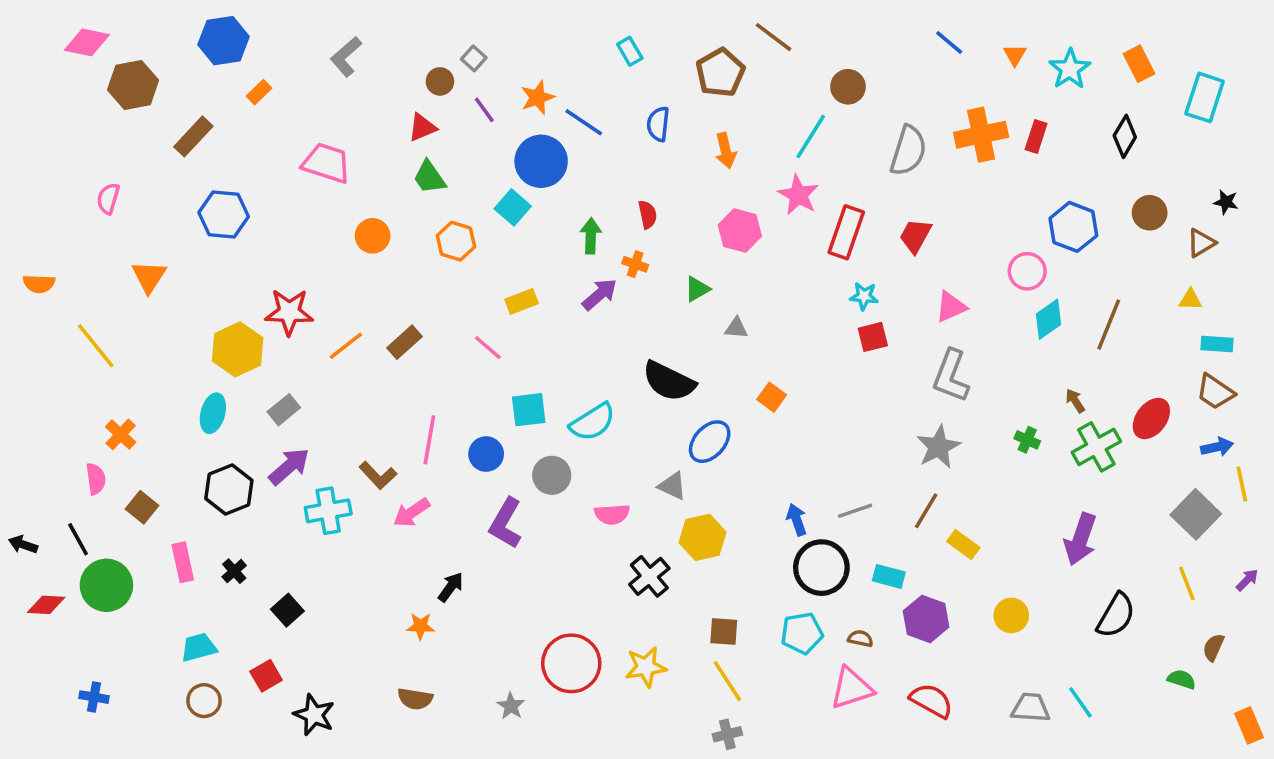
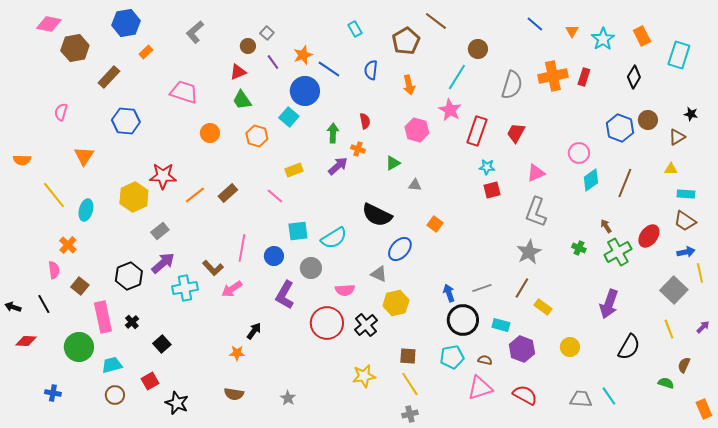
blue hexagon: (1073, 227) -> (620, 128), moved
cyan ellipse: (213, 413) -> (86, 210), moved
pink rectangle: (183, 562) -> (103, 317), size x1.4
green circle: (106, 585) -> (79, 347), moved
red circle: (571, 663) -> (327, 323), moved

